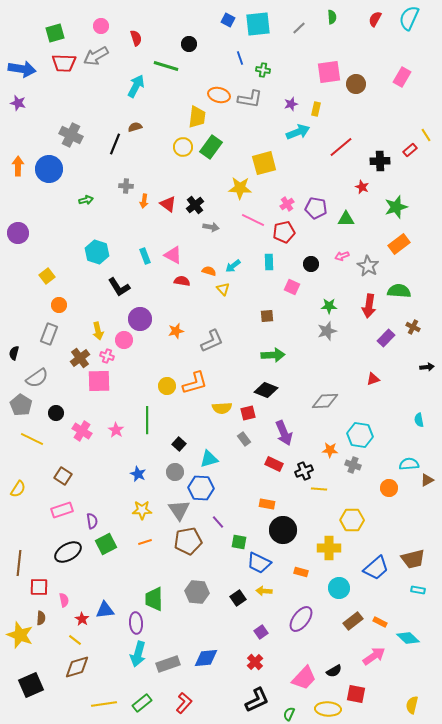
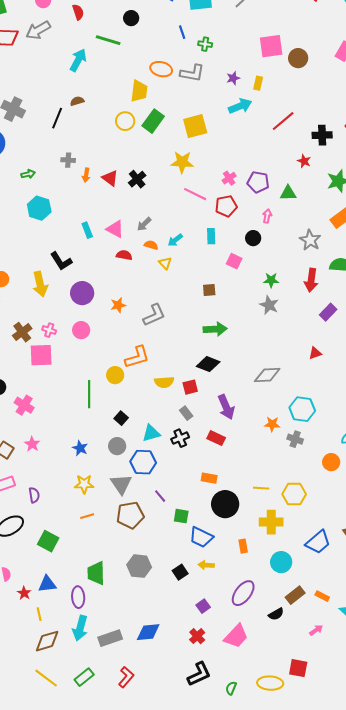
yellow square: (264, 163) -> (195, 126), moved
gray arrow: (211, 227) -> (144, 224), moved, turned 126
cyan hexagon: (97, 252) -> (39, 208), moved
pink arrow: (342, 256) -> (267, 216), moved, turned 120
yellow arrow: (98, 331) -> (40, 284), moved, size x1.4
gray star: (327, 331) -> (269, 305), turned -30
pink circle: (124, 340) -> (81, 330), moved
yellow circle: (167, 386) -> (115, 375), moved
pink star: (116, 430) -> (32, 444), moved
black cross: (304, 471) -> (180, 438), moved
yellow line: (319, 489) -> (261, 488), moved
green square: (106, 544) -> (48, 541), moved, turned -35
orange rectangle: (301, 572) -> (243, 546), turned 64
yellow line: (75, 640) -> (39, 614), moved, turned 40
pink arrow: (374, 656) -> (316, 630), size x0.6
brown diamond: (77, 667) -> (47, 641), moved
black semicircle: (334, 671) -> (276, 614), moved
pink trapezoid: (304, 678) -> (236, 636), moved
yellow line: (104, 704) -> (46, 678), turned 45

